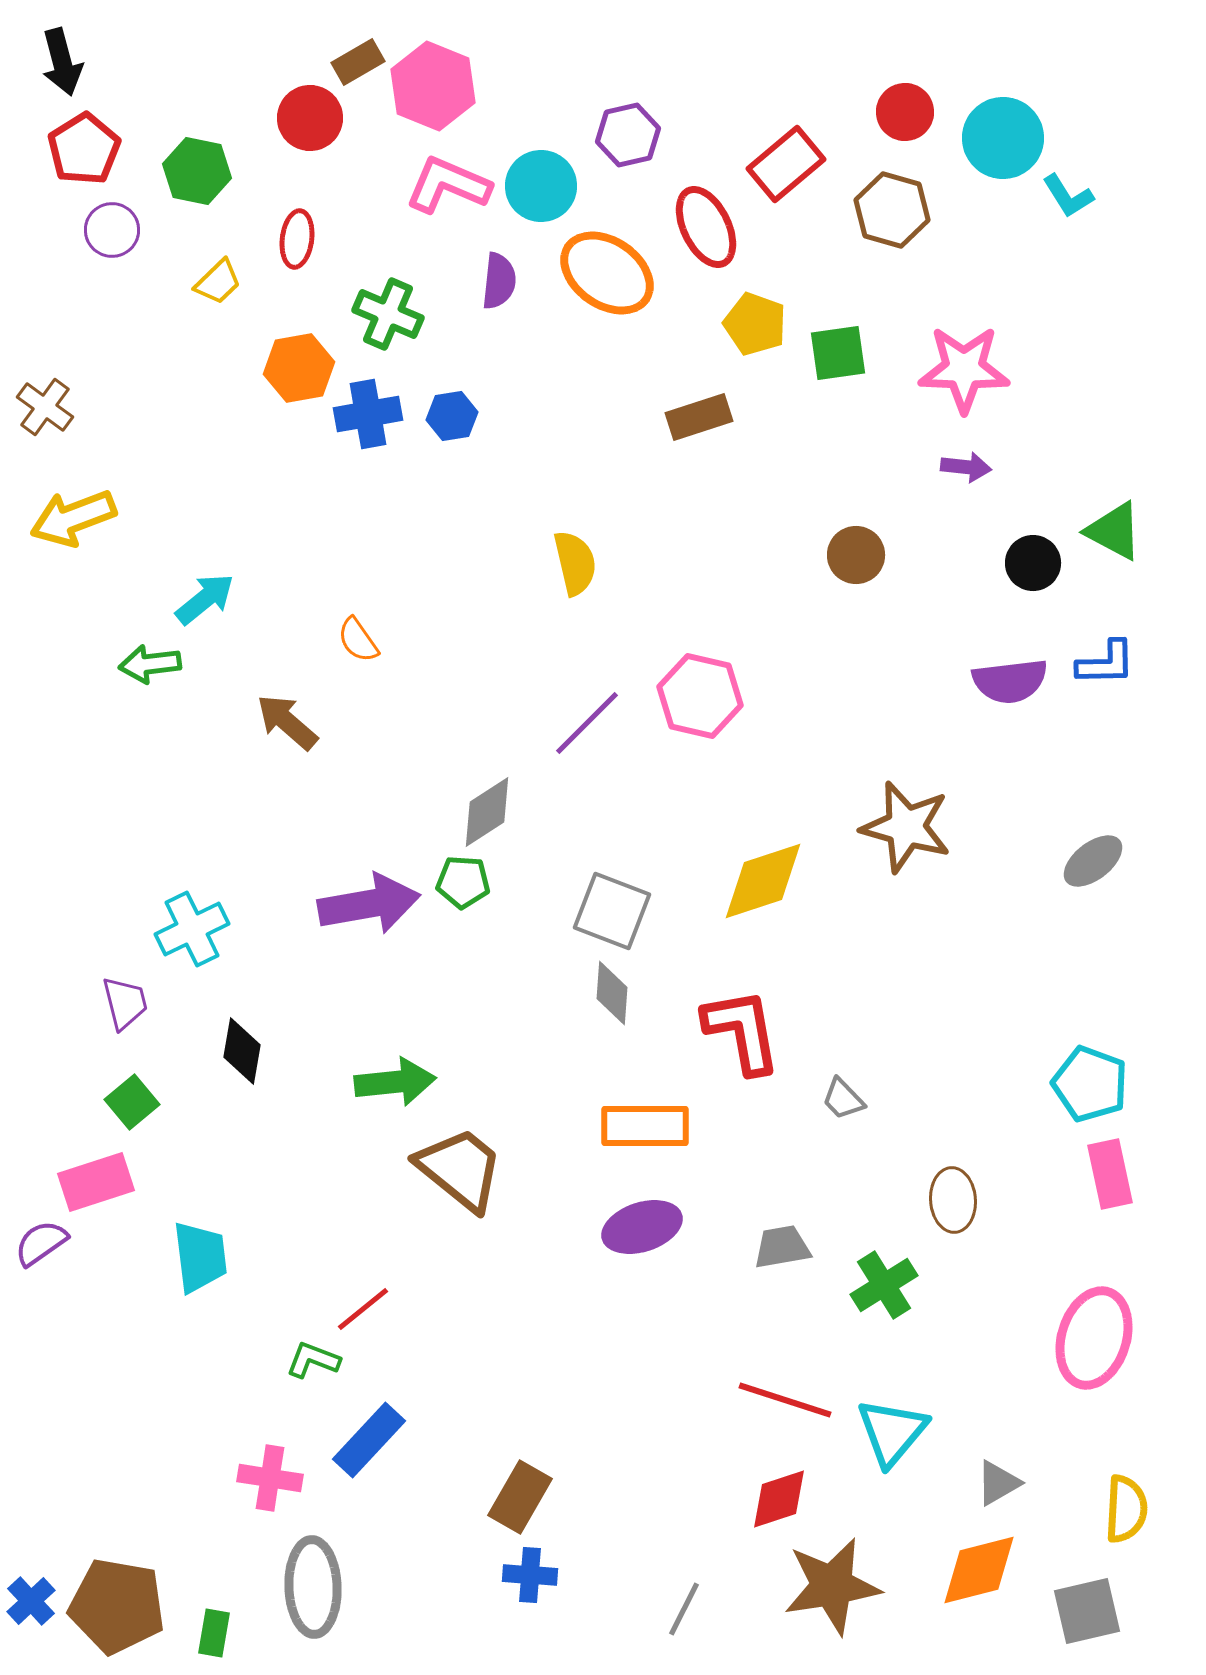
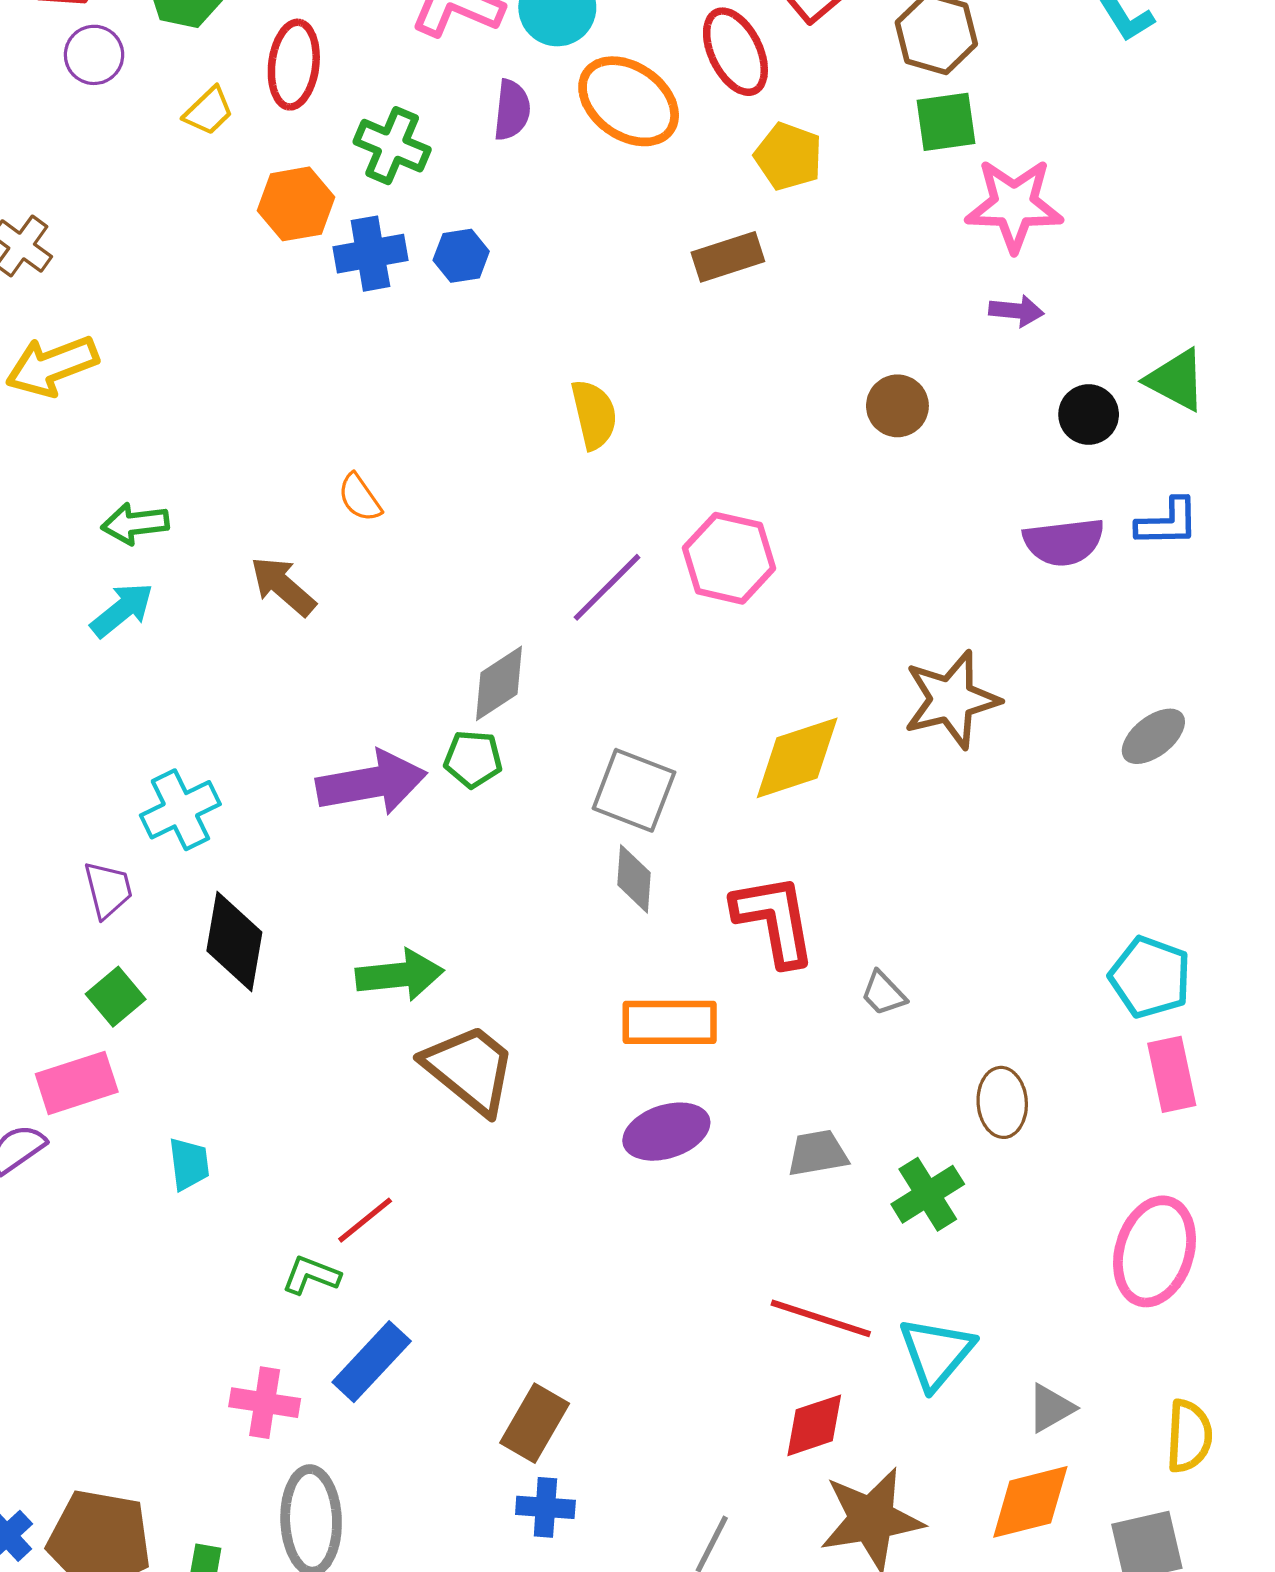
red ellipse: (297, 239) -> (294, 65), size x1.4
green square: (838, 353) -> (946, 122), moved
cyan arrow: (205, 599) -> (122, 610), moved
brown star: (906, 827) -> (951, 700), turned -30
black diamond: (242, 1051) -> (234, 941), size x1.4
cyan trapezoid: (200, 1257) -> (189, 1164), size x0.7

